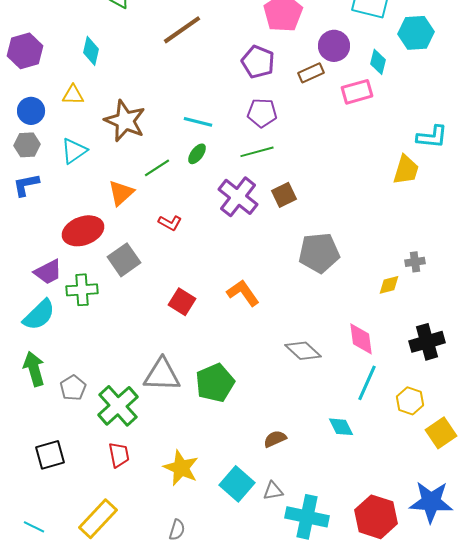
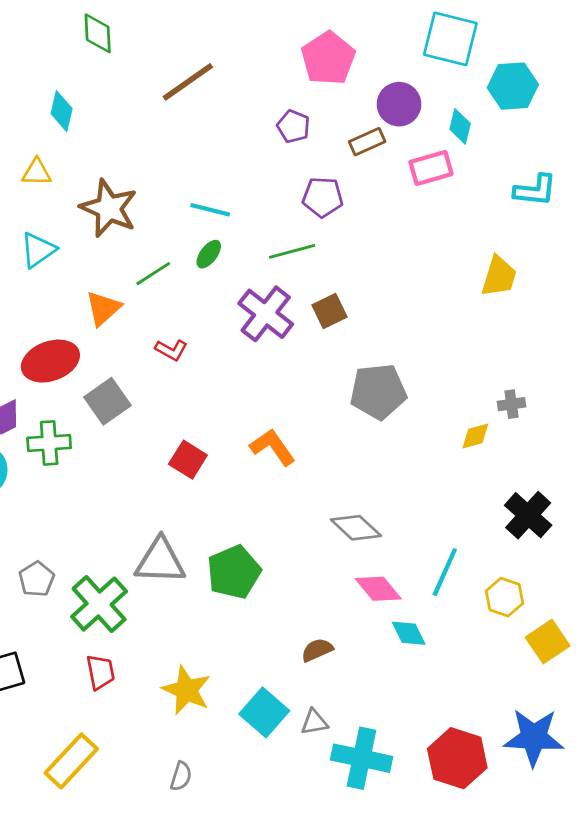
purple pentagon: (258, 62) -> (293, 126), size x0.7
purple pentagon: (262, 113) -> (323, 197), moved
cyan L-shape: (432, 137) -> (535, 190), moved
pink diamond: (361, 339) -> (378, 589), moved, turned -32
black cross: (427, 342) -> (528, 515), turned -32

